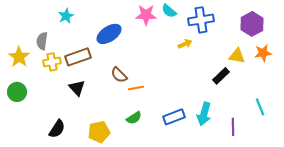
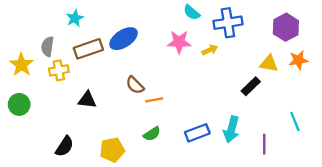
pink star: (146, 15) -> (179, 42), moved
brown rectangle: (78, 57) -> (88, 49), moved
black triangle: (77, 88) -> (87, 100), turned -42

